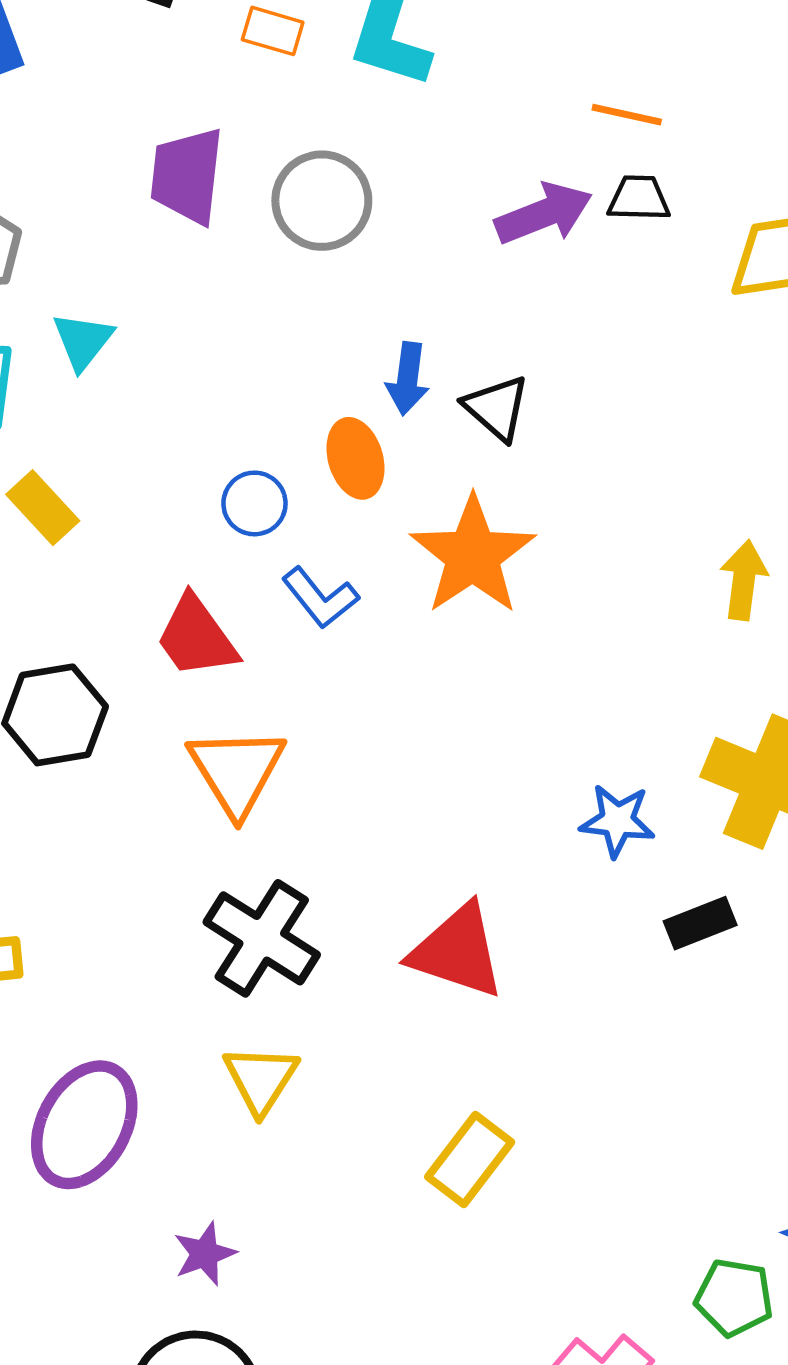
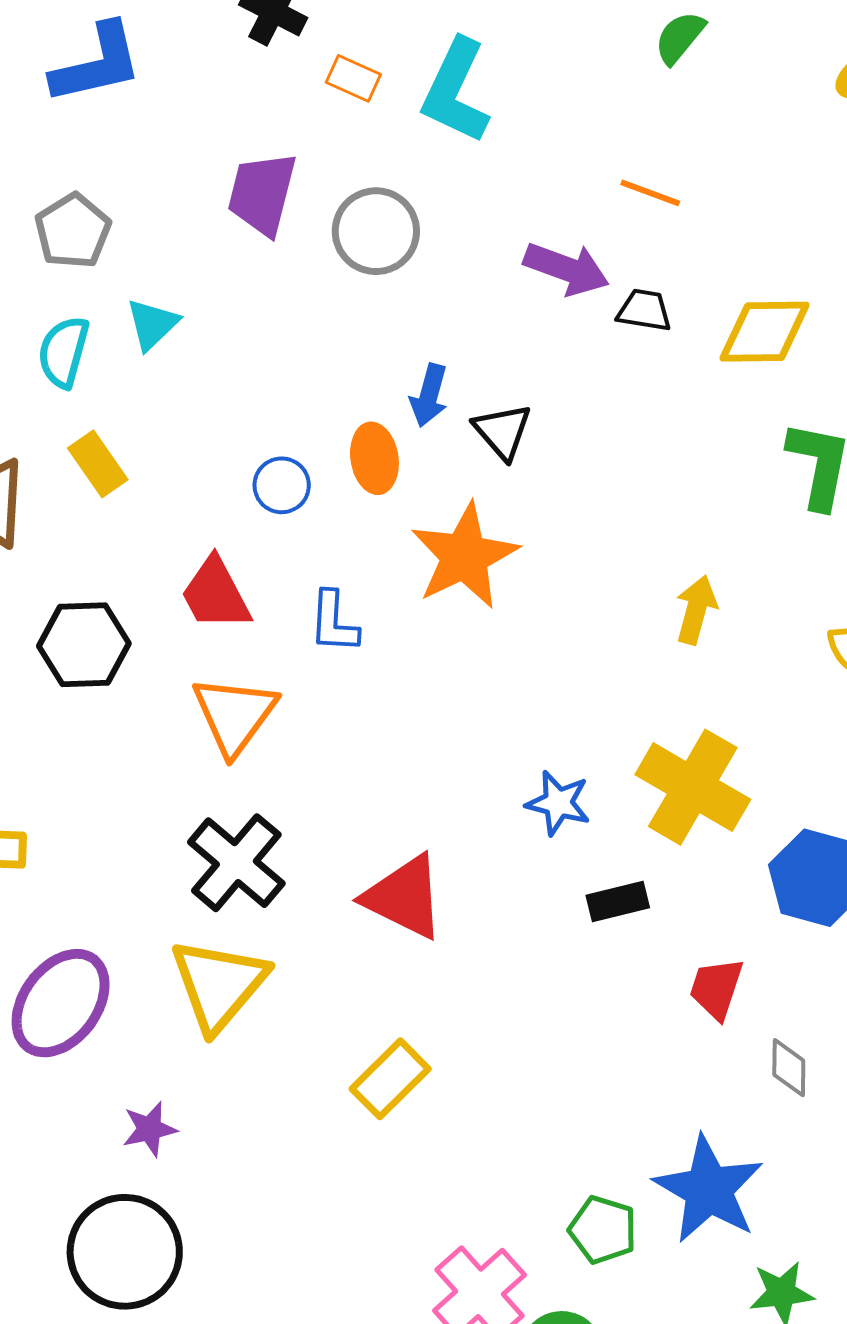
black trapezoid: (639, 198) -> (644, 310), moved
purple arrow: (544, 214) -> (566, 269), turned 34
blue L-shape: (320, 598) -> (334, 622), moved, turned 34
yellow triangle: (261, 1079) -> (219, 984), size x1.5

